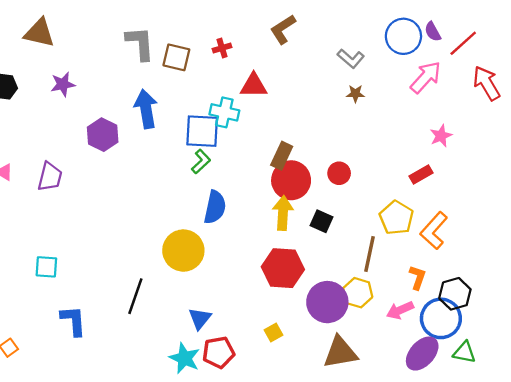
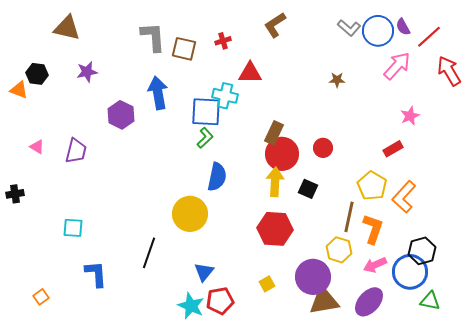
gray L-shape: (351, 59) -> (349, 28), moved
orange L-shape: (417, 277) -> (373, 229), moved, size x1.4
purple circle: (327, 302) -> (313, 277), moved
purple ellipse: (422, 354) -> (369, 302), moved

